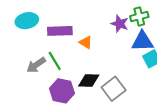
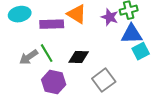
orange triangle: (86, 42) -> (77, 14), moved, size x1.5
black diamond: (89, 80) -> (79, 57), moved

